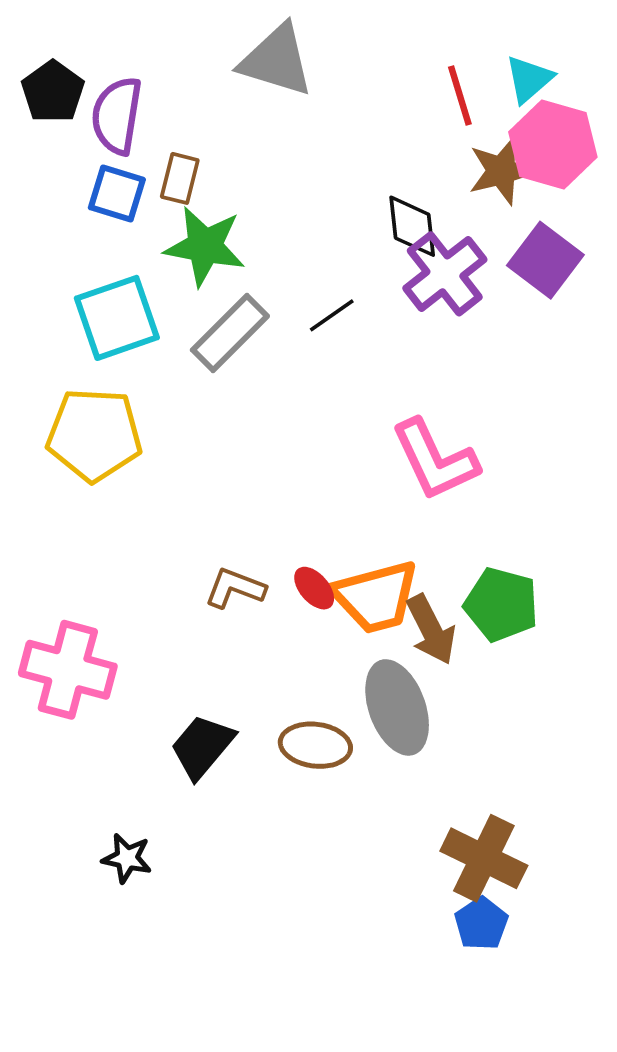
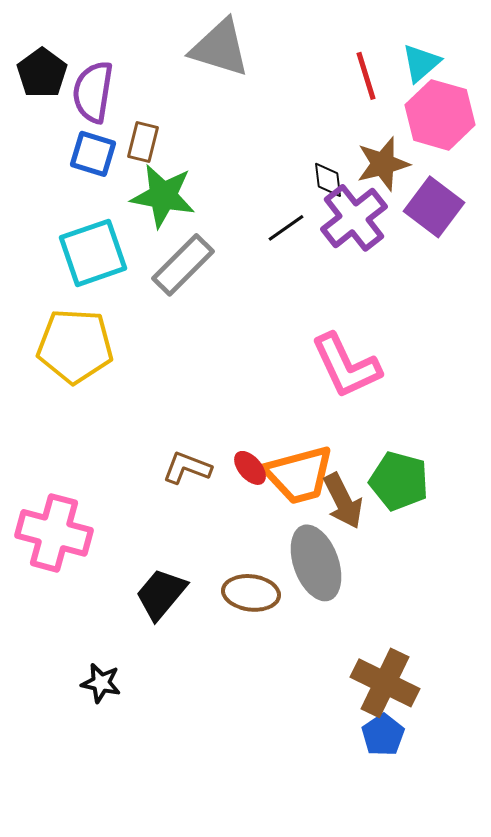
brown star: (501, 171) -> (383, 164), moved
black diamond: (412, 226) -> (328, 180), size x0.7
black line: (332, 315) -> (286, 228), moved

